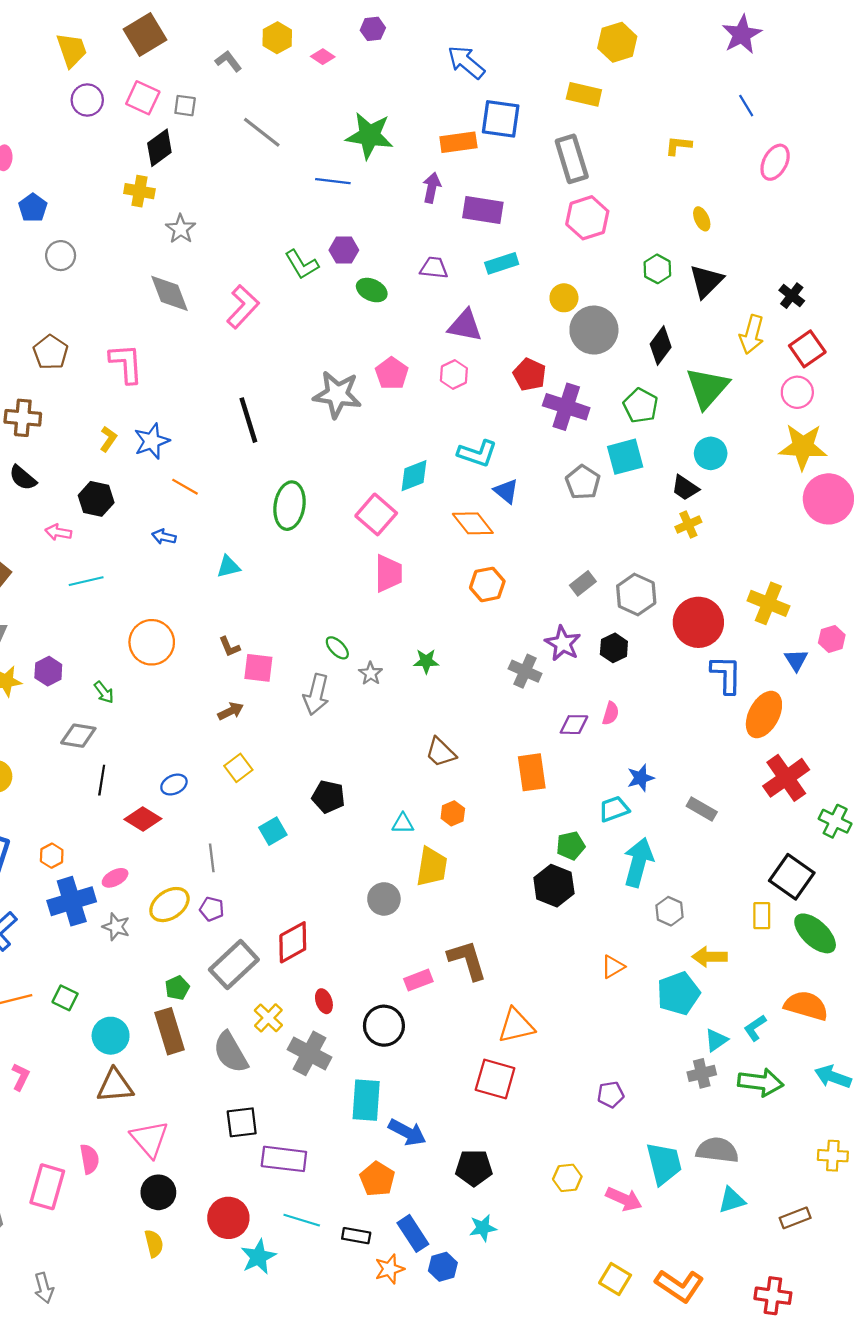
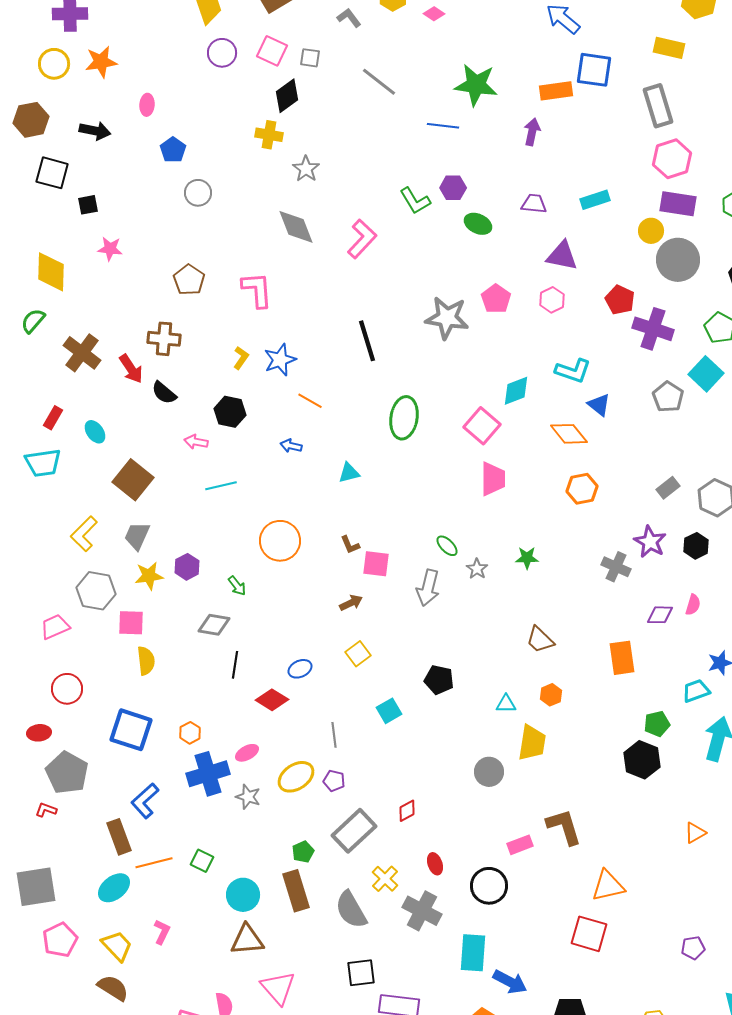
purple rectangle: (483, 210) -> (678, 204), moved
cyan square: (625, 457) -> (706, 374), turned -32
red diamond: (293, 942) -> (407, 811), size x0.6

